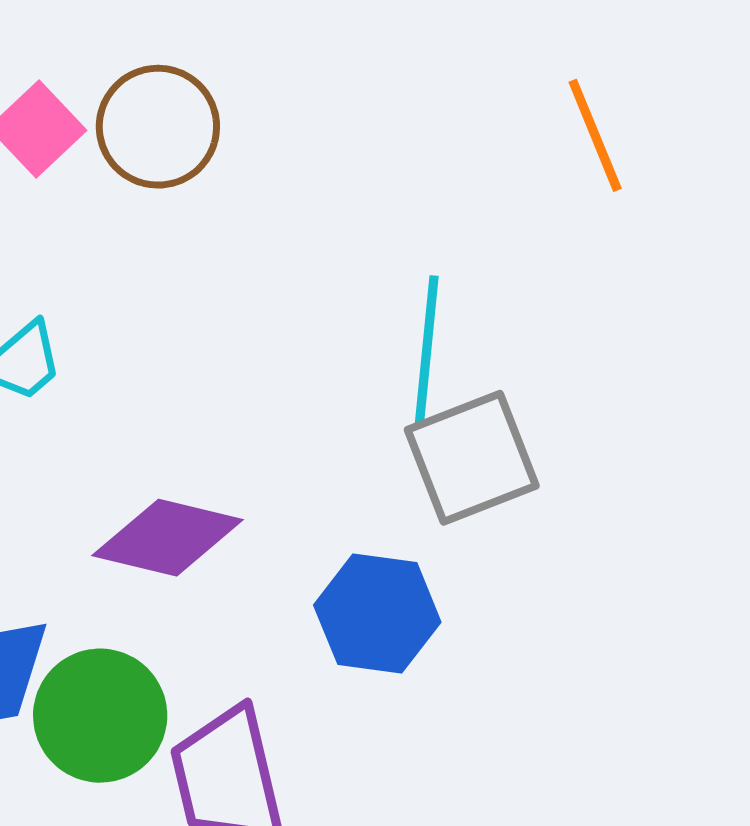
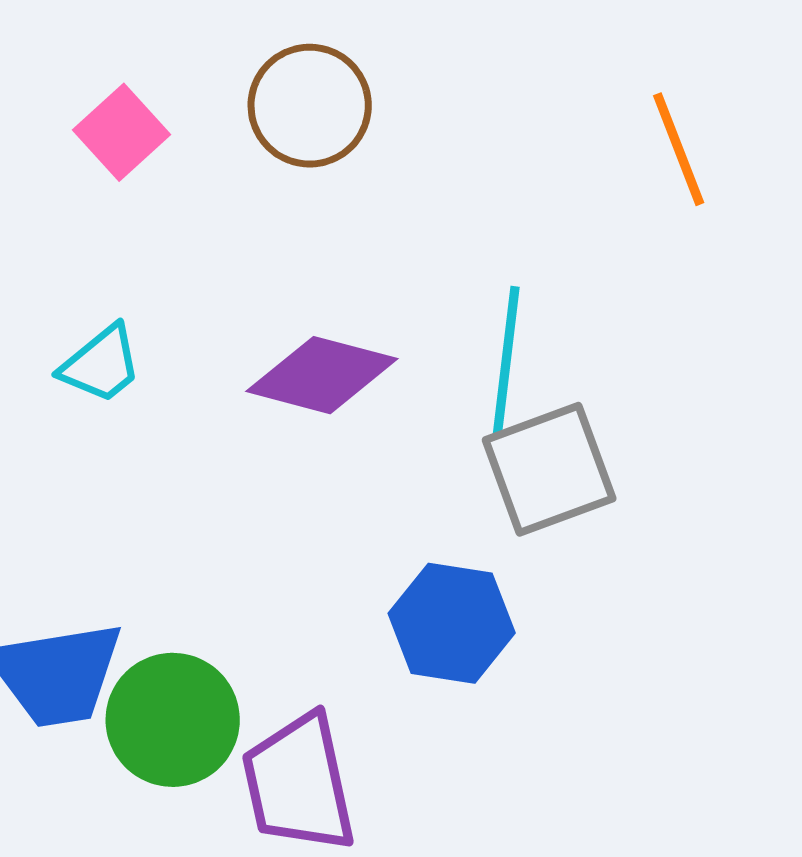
brown circle: (158, 127) -> (310, 106), moved
purple diamond: (168, 538) -> (322, 375), moved

